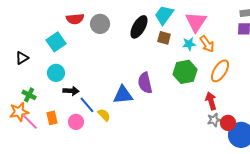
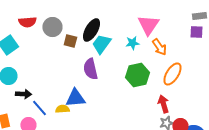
cyan trapezoid: (164, 15) -> (101, 44), moved
brown square: (164, 38) -> (70, 41), moved
cyan star: (189, 44) -> (132, 43), moved
purple semicircle: (145, 83) -> (90, 69), moved
yellow semicircle: (104, 115) -> (62, 109), moved, turned -48

